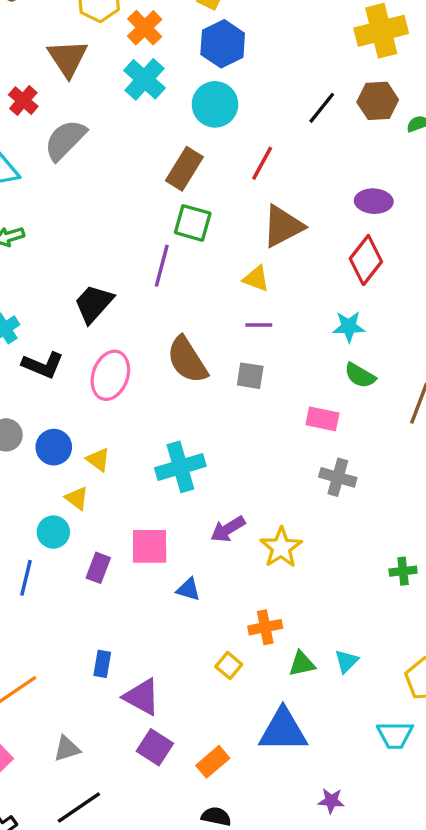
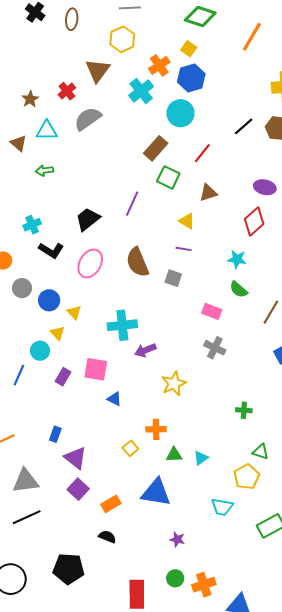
orange cross: (145, 28) -> (159, 65), moved
green square: (193, 223) -> (168, 177), moved
brown triangle: (283, 226) -> (208, 193), size x0.7
purple arrow: (228, 529) -> (145, 350), moved
gray triangle: (67, 749) -> (26, 481), size x1.6

